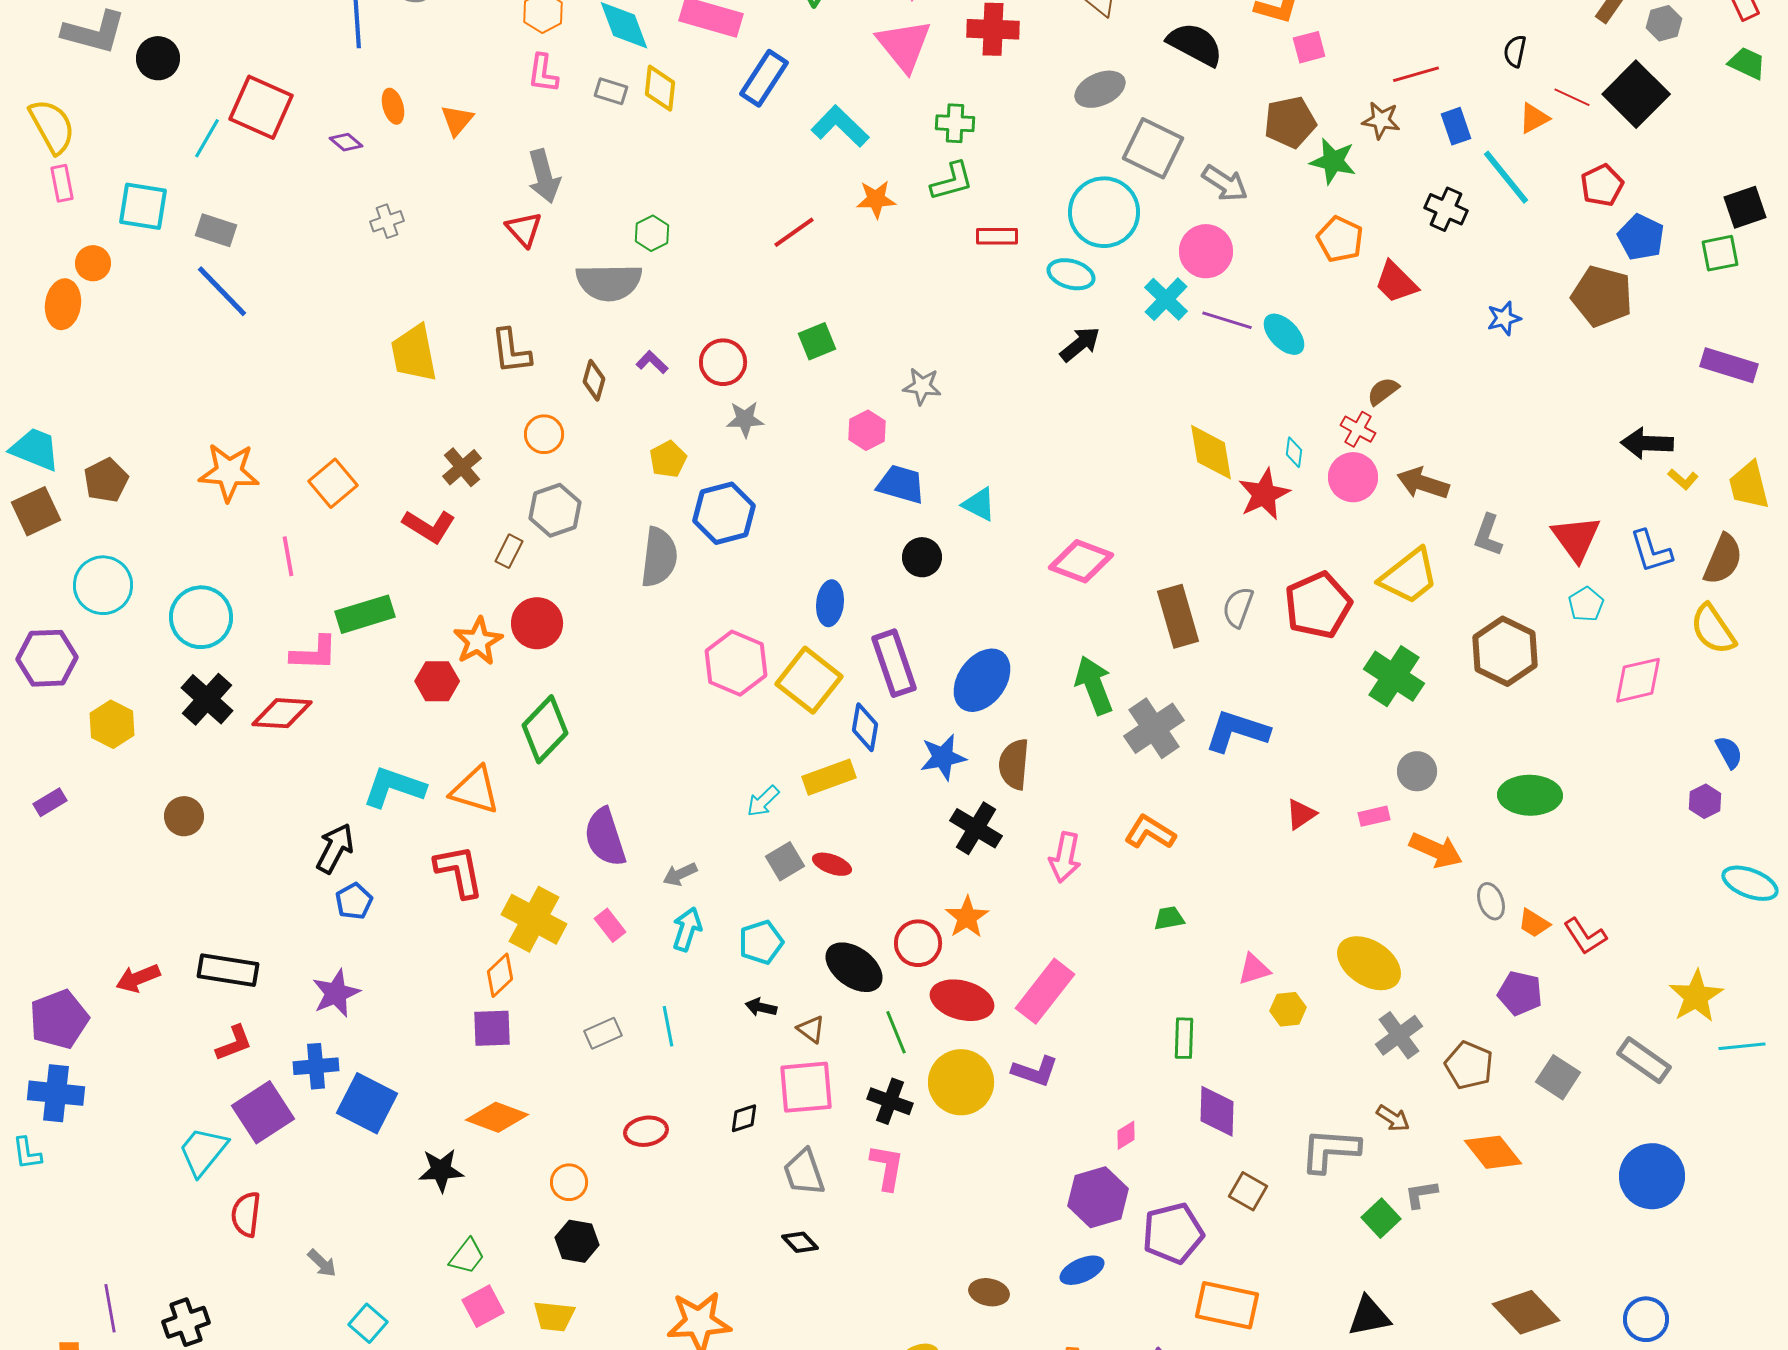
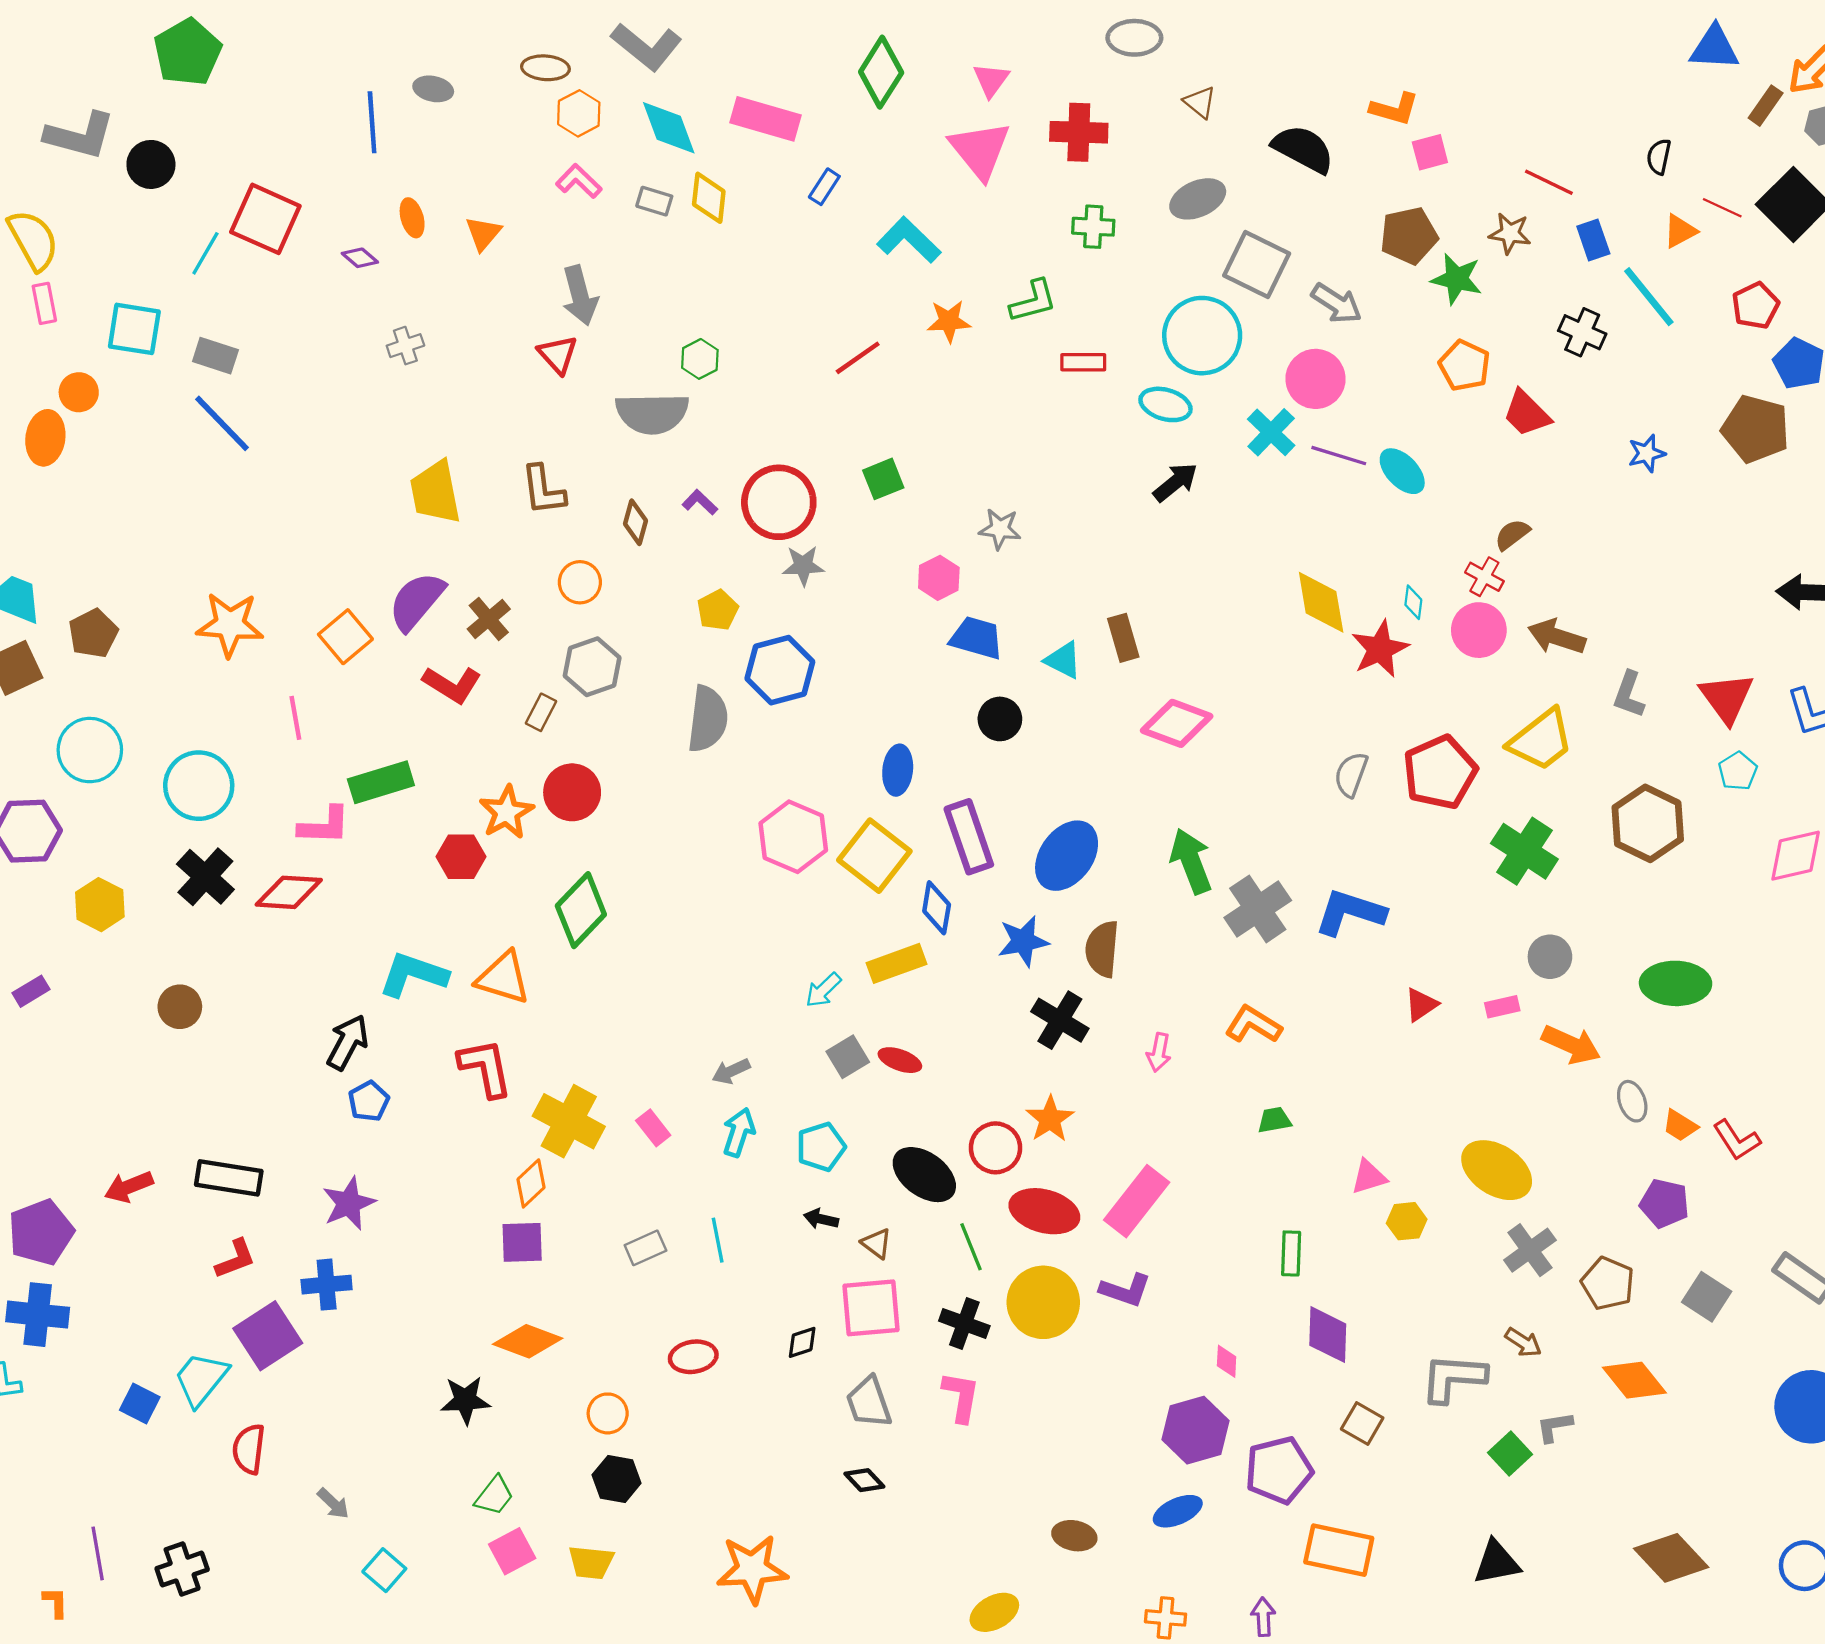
pink L-shape: (543, 73) -> (579, 181), turned 126
red line: (1416, 74) -> (1549, 182), turned 42
blue rectangle: (764, 78) -> (824, 187), size x0.6
green cross: (955, 123) -> (1093, 227), moved
red circle: (723, 362) -> (779, 502), size x1.4
brown rectangle: (1178, 616) -> (1123, 638), moved, size x0.7
purple semicircle: (605, 837) -> (417, 601), moved, turned 58
pink arrow: (1065, 857) -> (1159, 1052), size x0.7
blue square: (367, 1103) -> (140, 1403), moved, size x0.6
pink diamond: (1126, 1135) -> (1227, 1361), turned -56

